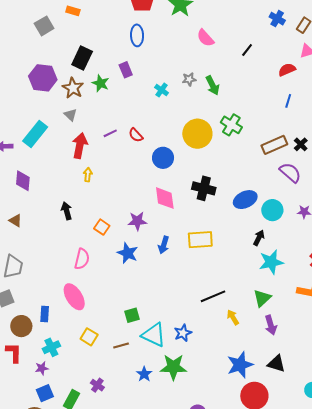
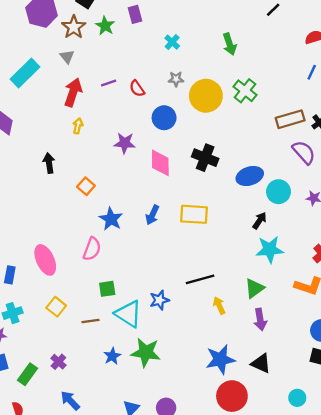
gray star: (189, 79) -> (176, 79), moved
purple star: (137, 221) -> (125, 143), moved
pink semicircle: (82, 259) -> (92, 249), moved
blue star: (183, 333) -> (159, 300), moved

